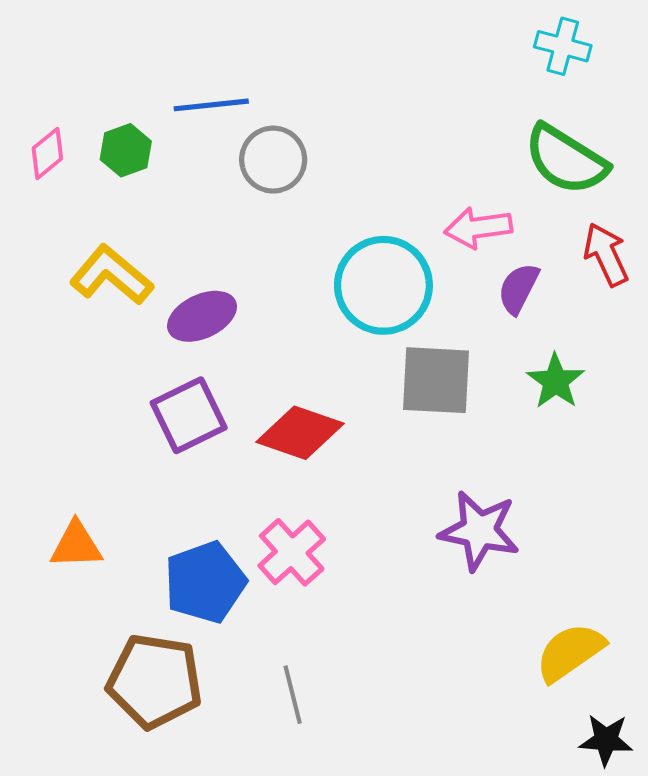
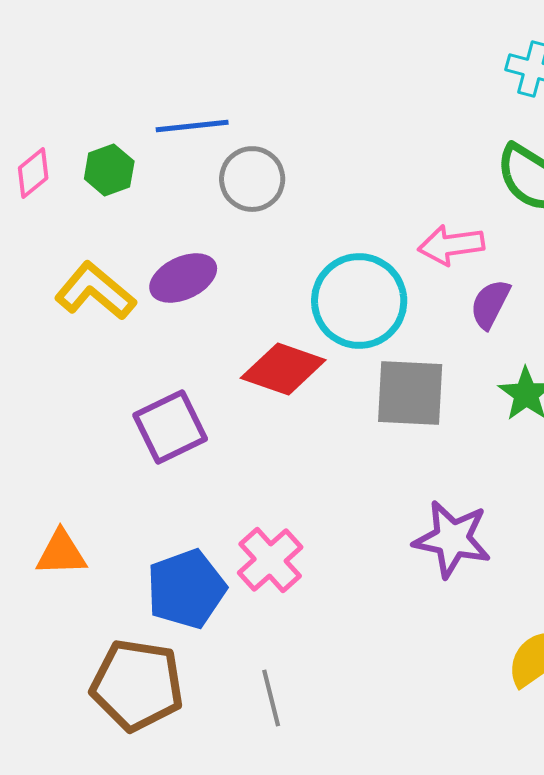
purple ellipse: (202, 316) -> (183, 278), moved
red diamond: (300, 433) -> (283, 369), moved

